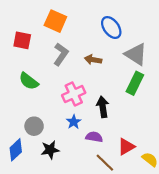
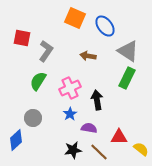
orange square: (55, 21) -> (75, 18), moved
gray L-shape: (61, 54) -> (46, 51), moved
green semicircle: (29, 81) -> (38, 81), moved, turned 84
red triangle: (126, 147) -> (119, 137), turned 30
black star: (50, 150) -> (73, 150), moved

